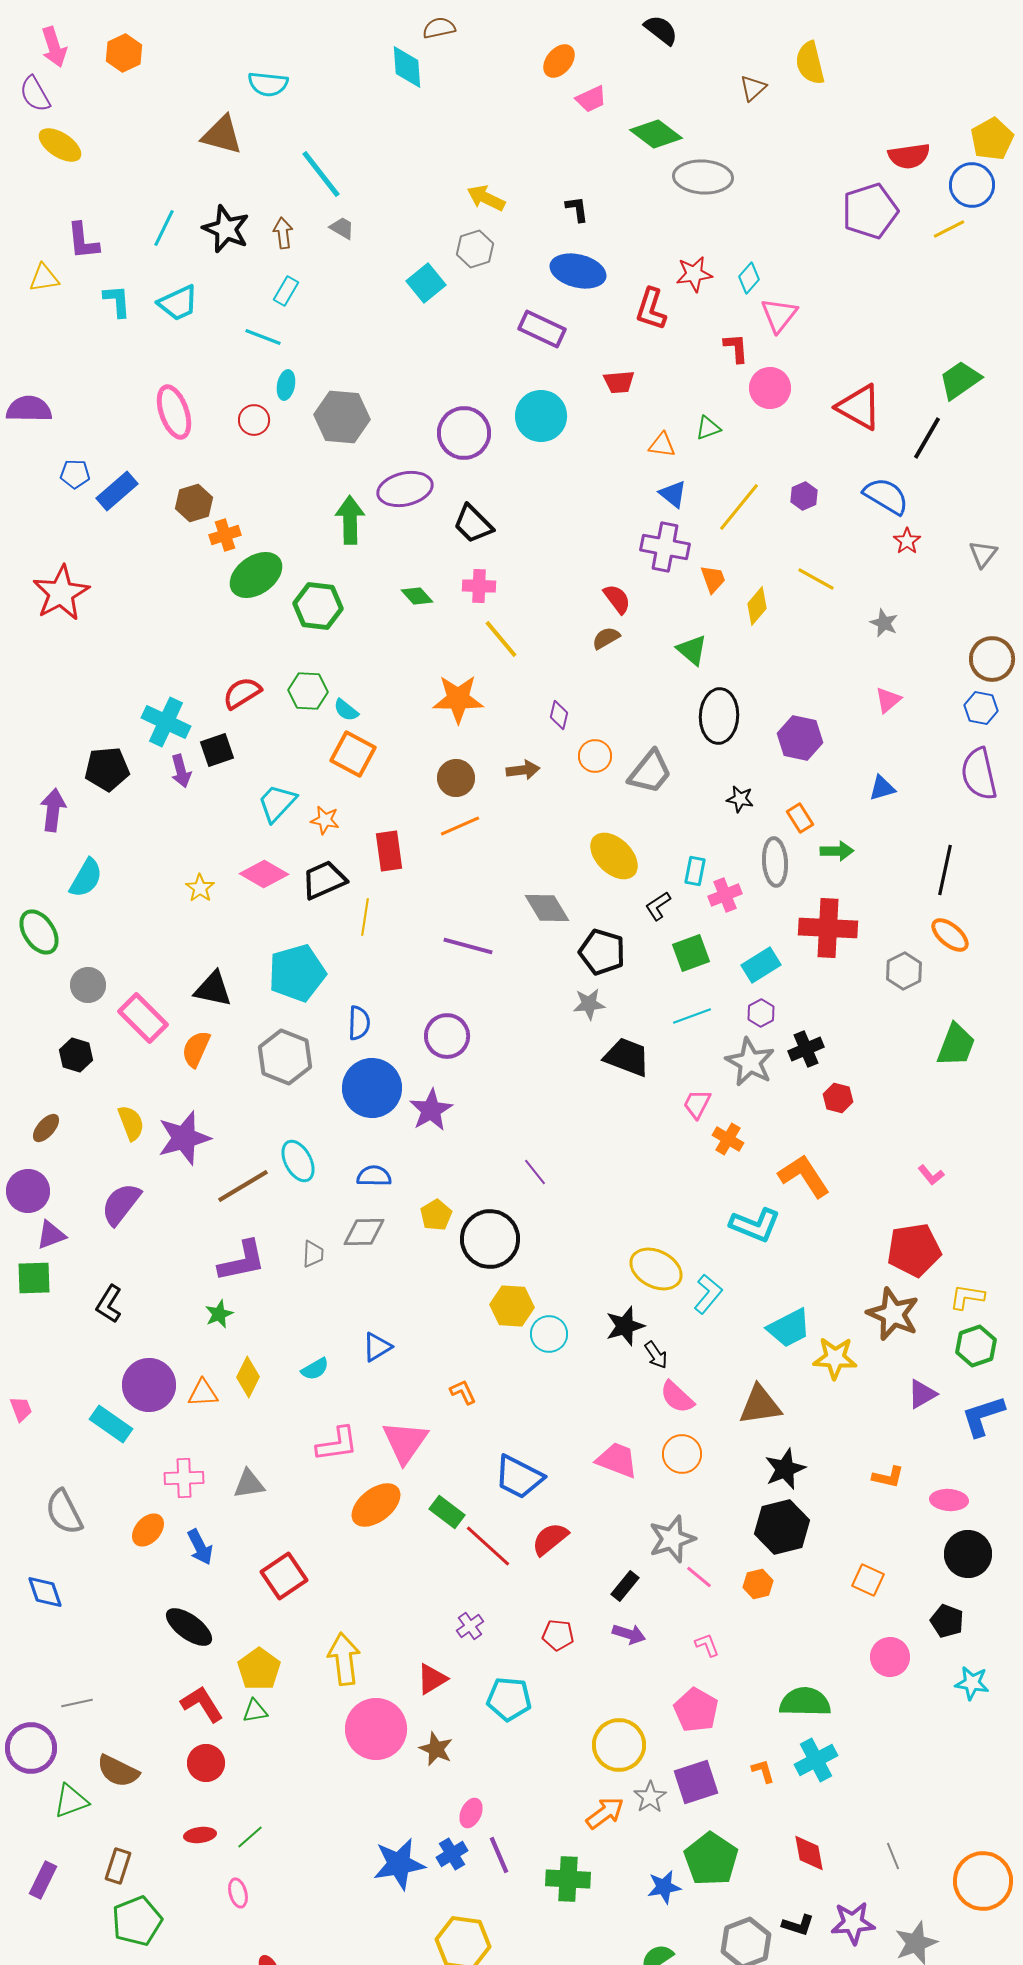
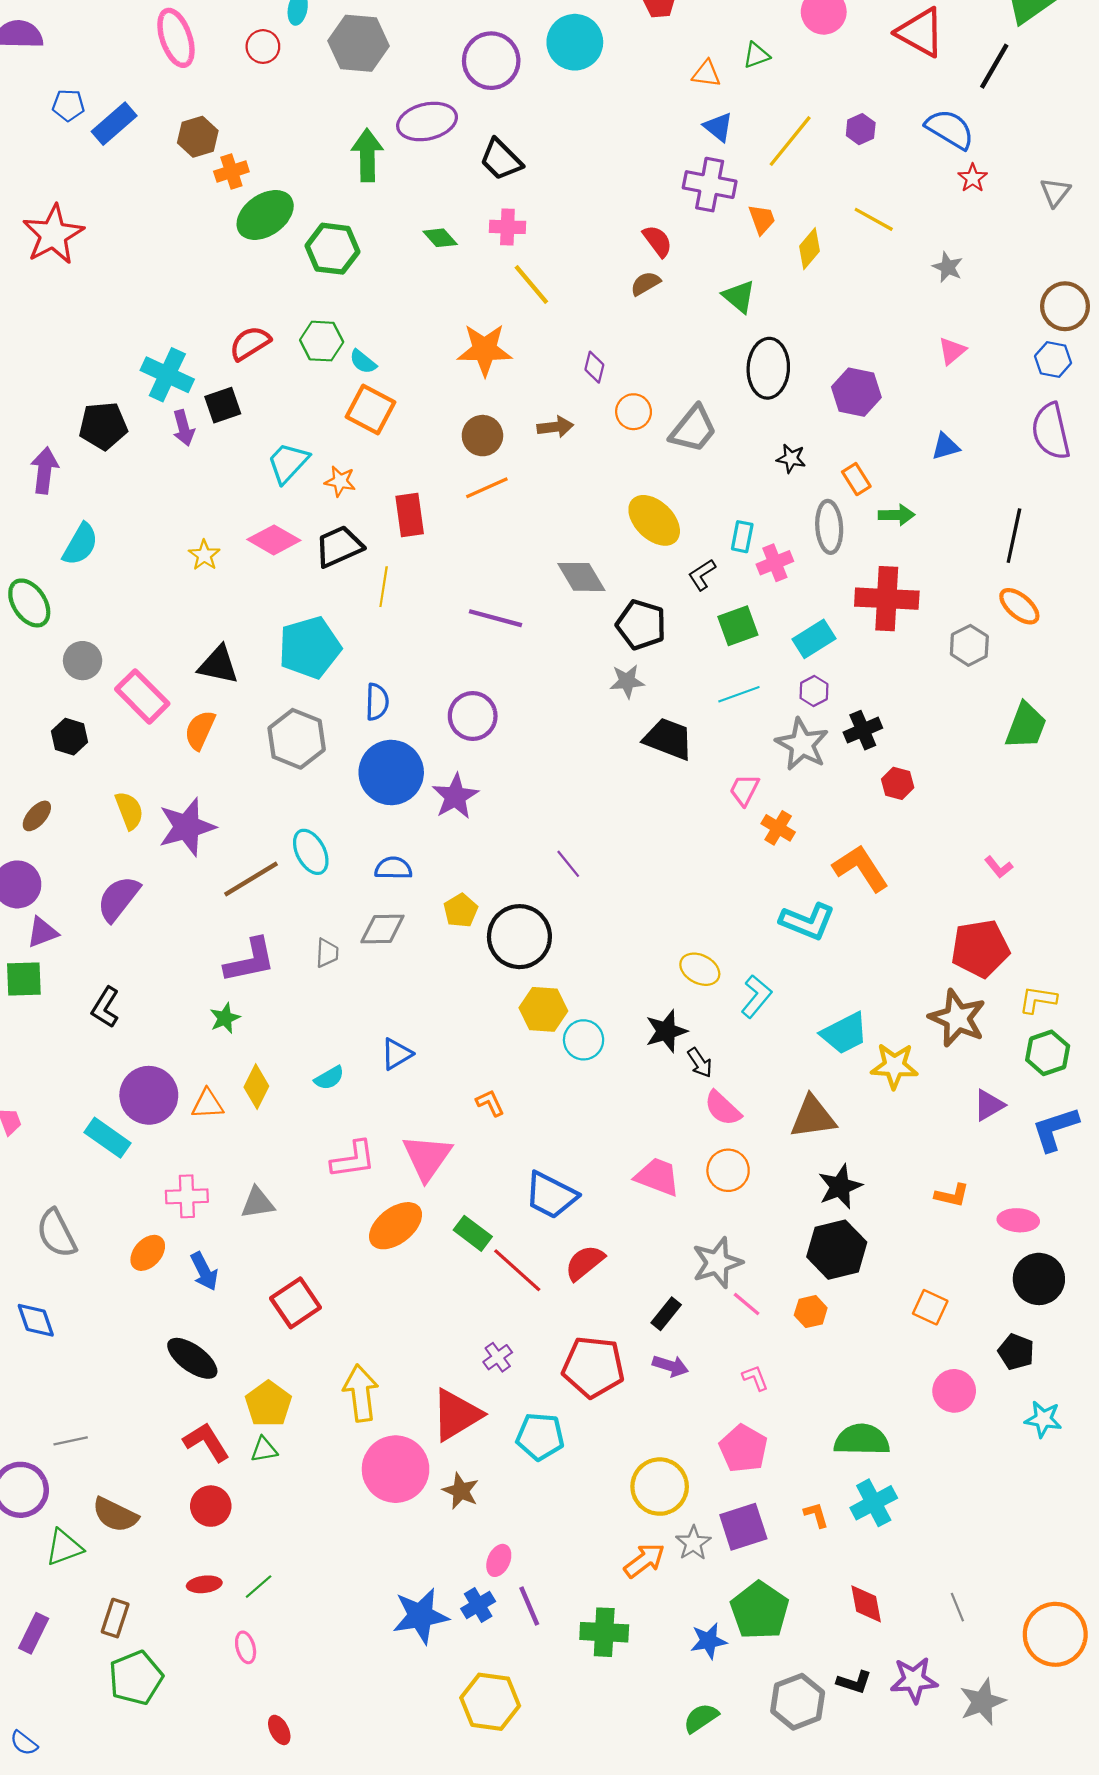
yellow ellipse: (656, 1269) -> (700, 969), size x0.7
red pentagon: (558, 1635) -> (593, 1367), size x1.8
red triangle: (432, 1679) -> (456, 1415), size x1.6

